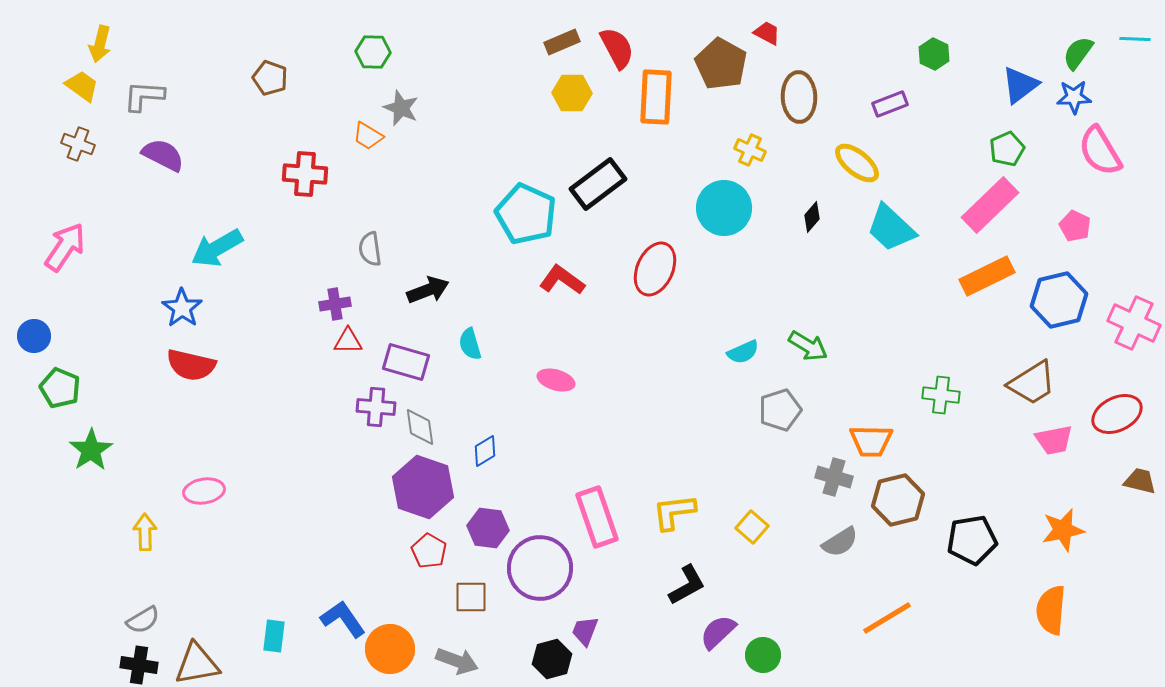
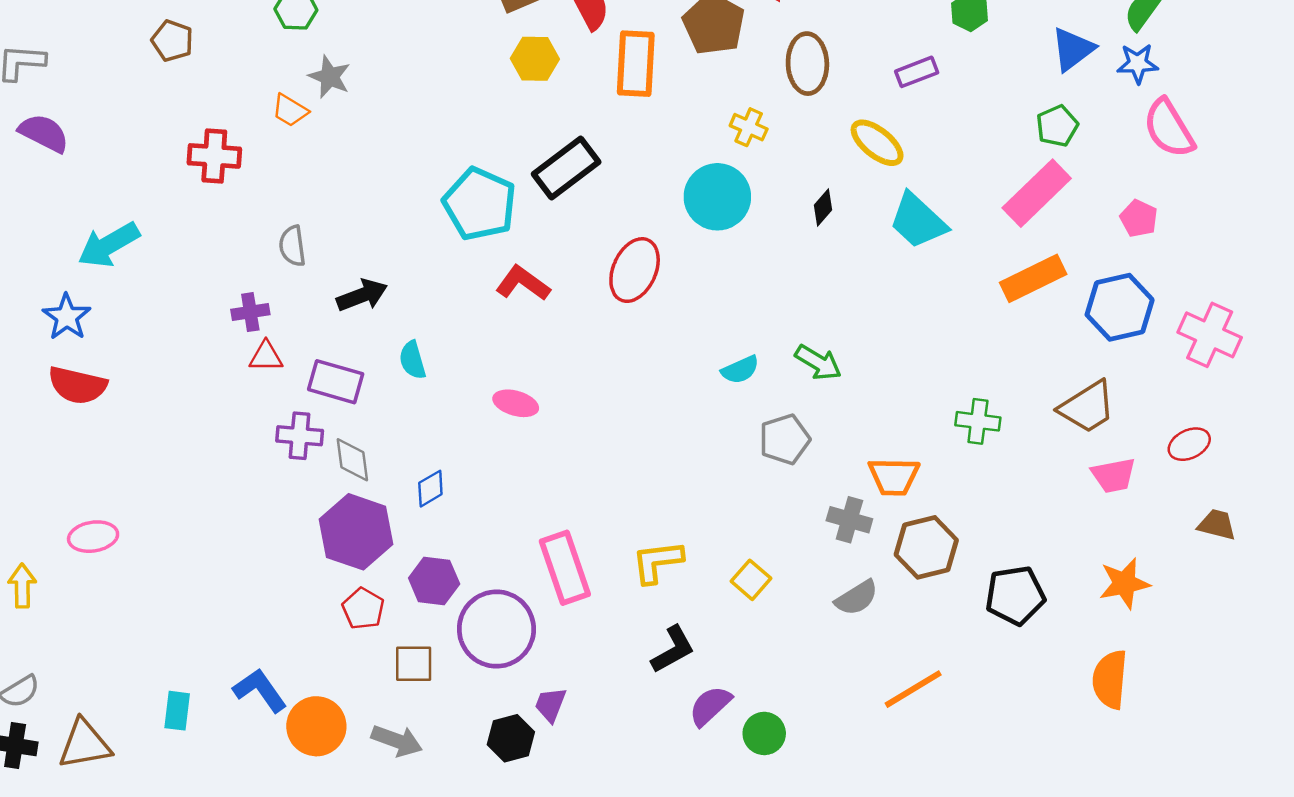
red ellipse: (1117, 414) -> (1189, 444), size x0.7

